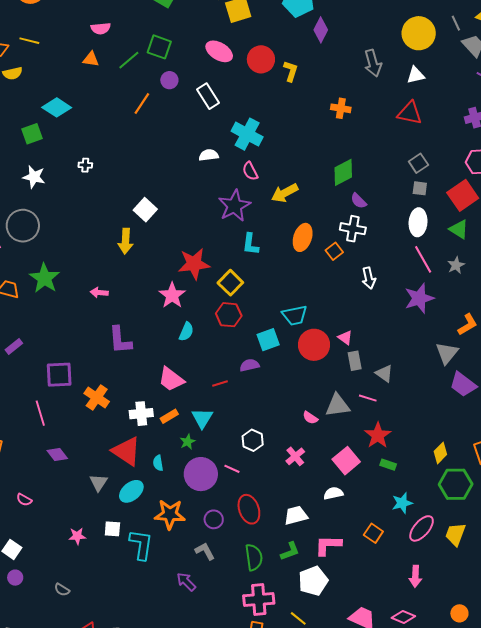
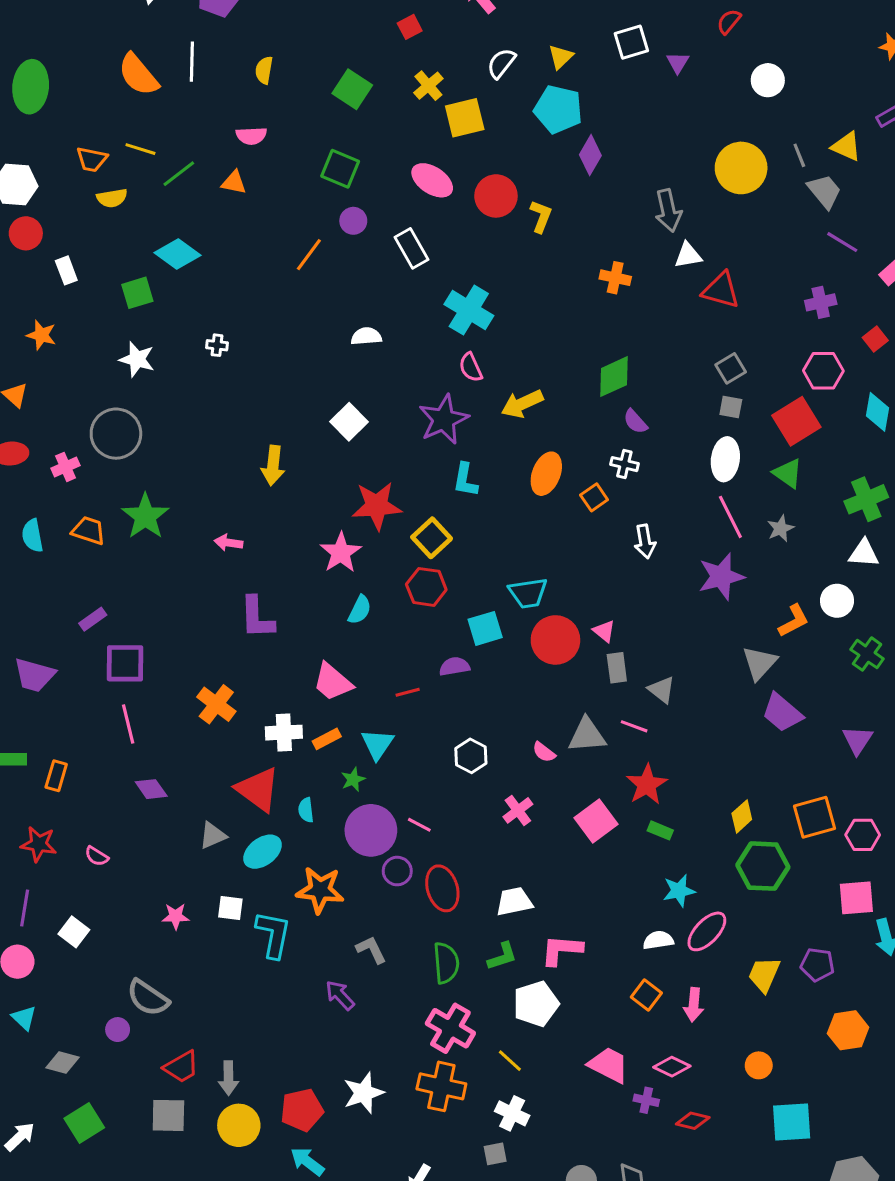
green line: (129, 60) -> (179, 174), moved
white triangle: (416, 75) -> (688, 255), moved
white semicircle: (209, 155) -> (366, 336), moved
white square: (145, 210) -> (349, 422), moved
white cross: (353, 229) -> (624, 464), size x0.7
purple square: (59, 375) -> (125, 663), moved
white hexagon: (253, 440) -> (471, 756), moved
gray triangle: (99, 483) -> (213, 835), turned 30
white semicircle: (333, 493) -> (658, 940), moved
purple circle: (214, 519) -> (397, 871), moved
orange square: (373, 533) -> (646, 995), moved
yellow trapezoid: (455, 534) -> (764, 974), moved
purple circle: (15, 578) -> (118, 1030), moved
gray semicircle: (62, 590) -> (148, 998), size x1.8
pink cross: (259, 599) -> (450, 1028), turned 32

